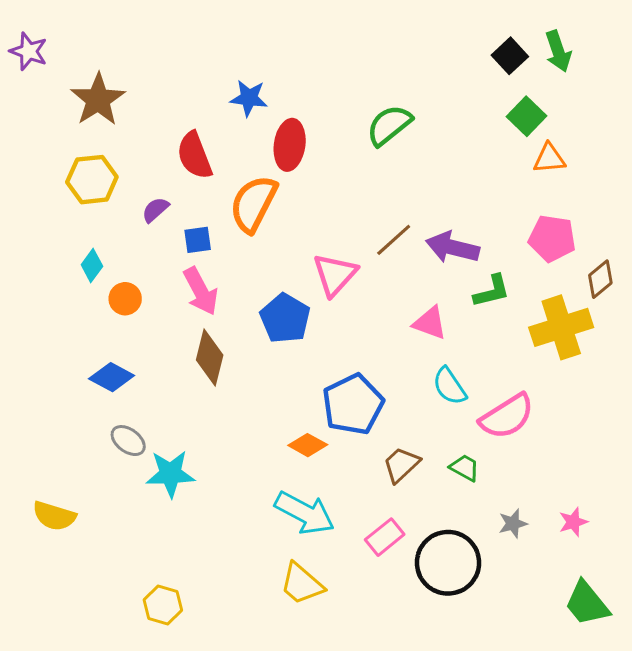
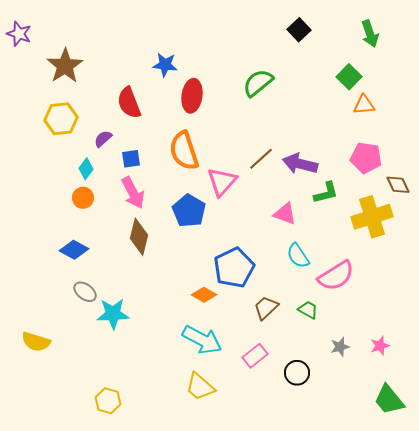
black square: (510, 56) -> (299, 30), moved
orange semicircle: (253, 204) -> (184, 151), moved, turned -45
cyan diamond: (92, 266) -> (86, 169), moved
brown diamond: (600, 279) -> (398, 185), turned -75
black circle: (448, 563) -> (297, 373), size x0.6

